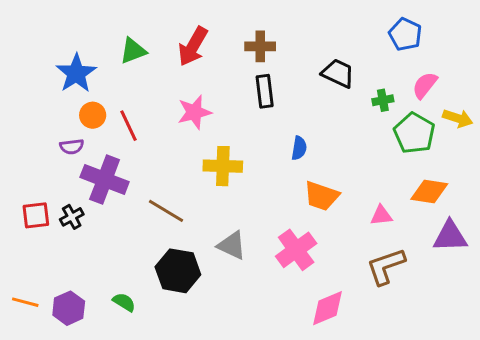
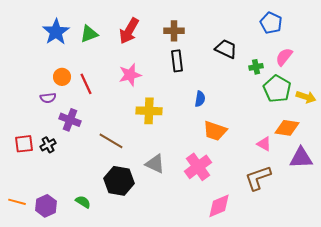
blue star: (76, 73) -> (56, 32), moved
yellow arrow: (458, 118) -> (306, 97), moved
purple cross: (105, 180) -> (70, 120), size x0.7
pink triangle: (381, 215) -> (264, 144), moved, turned 35

